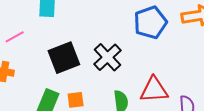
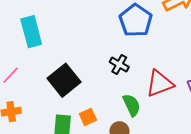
black cross: (108, 57) -> (119, 65), moved, size x0.7

